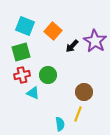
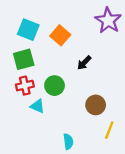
purple star: (95, 41) -> (108, 21), moved
black arrow: (72, 46) -> (84, 63), moved
yellow line: (78, 114) -> (109, 130), moved

